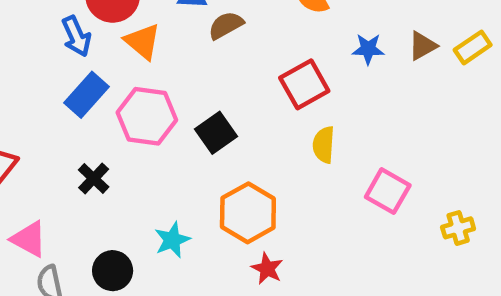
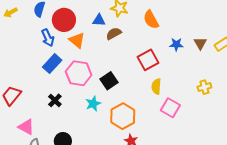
brown triangle: (423, 46) -> (200, 43), turned -32
pink square: (388, 191) -> (170, 108), moved
yellow cross: (458, 228) -> (204, 87), moved
cyan star: (172, 240) -> (93, 104), moved

